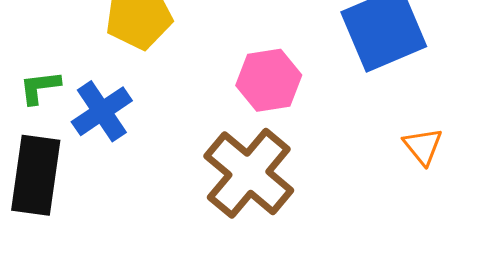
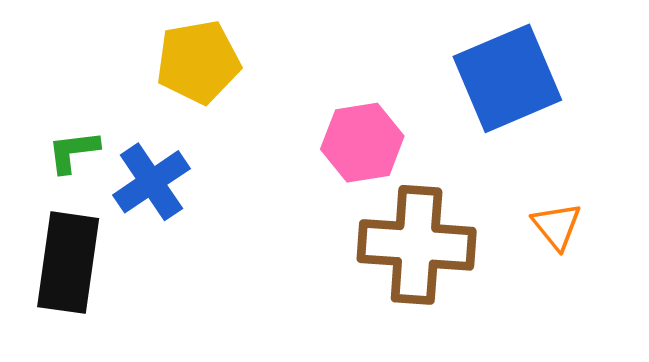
brown cross: (249, 173) -> (417, 245), moved, turned -36

